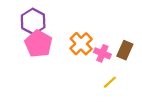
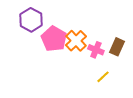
pink pentagon: (38, 44) -> (54, 39), moved

